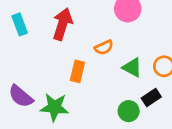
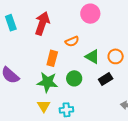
green star: (54, 107) -> (47, 82), moved
green circle: (129, 111) -> (74, 78), moved

